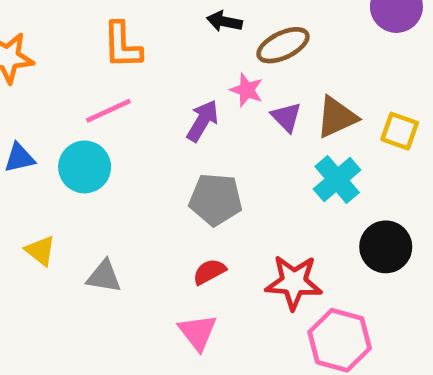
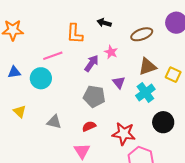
orange L-shape: (122, 45) -> (75, 34), moved
brown ellipse: (283, 45) -> (142, 34), moved
purple triangle: (286, 117) -> (119, 82), moved
gray triangle: (104, 276) -> (54, 122), moved

